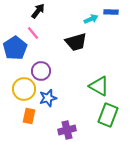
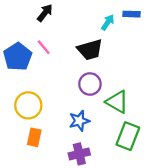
cyan arrow: (91, 19) -> (108, 22), turned -32
pink line: (33, 33) -> (44, 47), moved
purple circle: (41, 71) -> (90, 84), moved
blue star: (48, 98) -> (79, 121), moved

